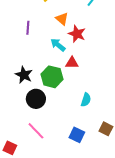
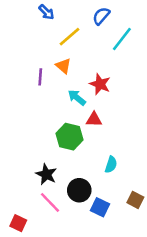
orange triangle: (62, 19) -> (63, 66), moved
black star: (24, 75) -> (46, 174), moved
black circle: (36, 99) -> (79, 190), moved

